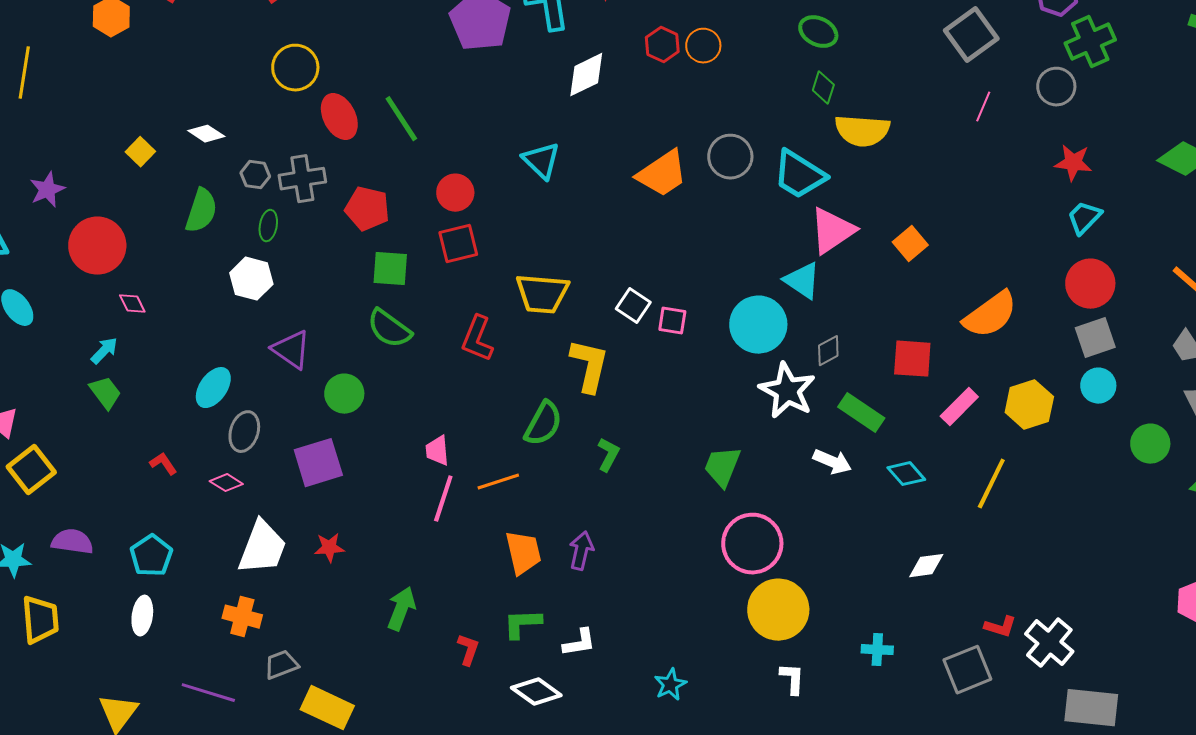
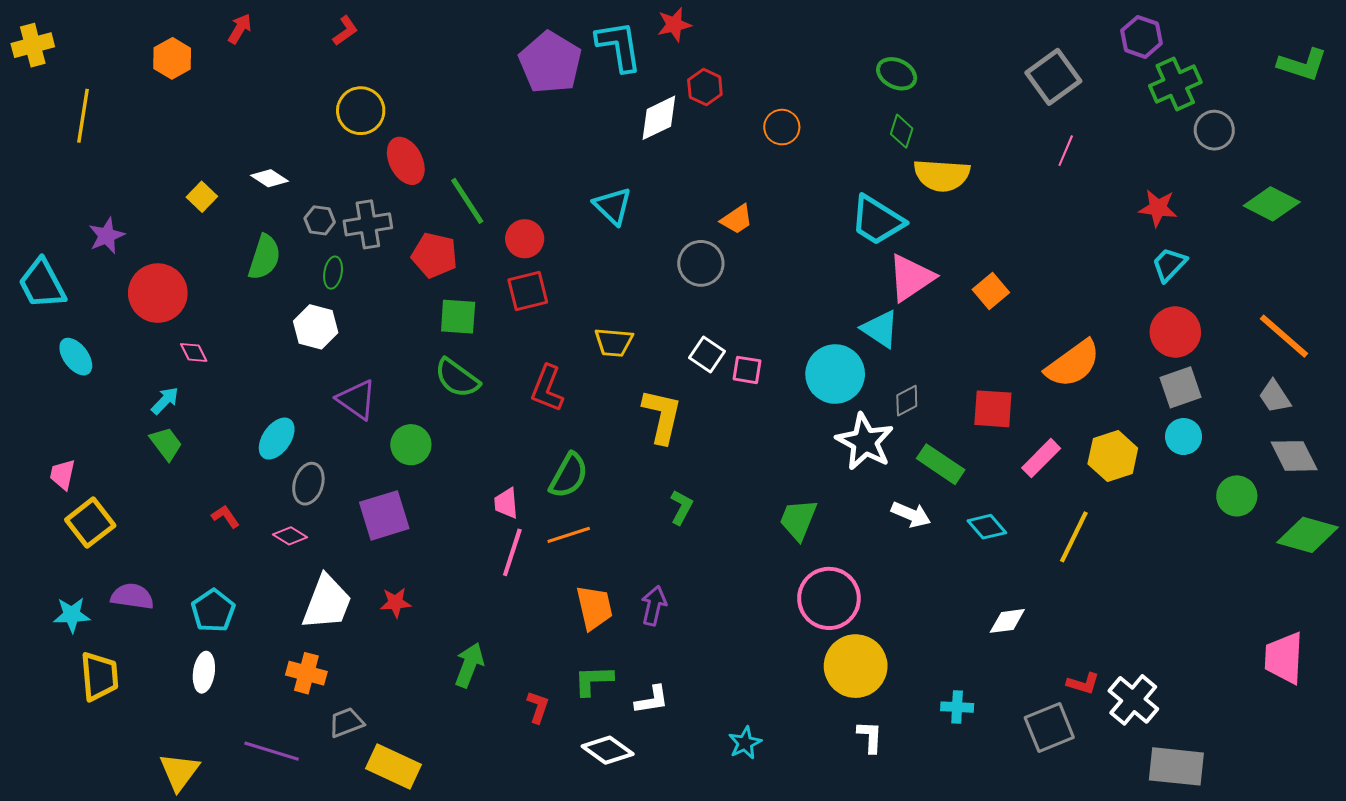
red hexagon: (662, 45) -> (705, 87), moved
orange circle: (703, 46) -> (782, 127), moved
gray circle: (1056, 87) -> (1214, 130), moved
green line: (401, 119) -> (467, 201), moved
gray circle: (730, 157) -> (701, 263), moved
orange trapezoid: (662, 174) -> (737, 219), size x0.6
yellow trapezoid: (542, 294) -> (614, 342), size x0.7
green semicircle: (543, 424) -> (569, 475), moved

